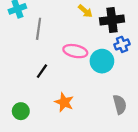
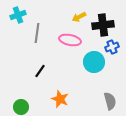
yellow arrow: (85, 11) -> (79, 17), turned 112
pink ellipse: (75, 51) -> (70, 40), moved

